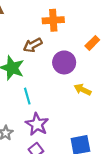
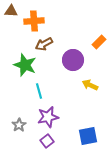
orange cross: (53, 20) -> (34, 21), moved
purple star: (37, 124) -> (48, 117), turned 30

